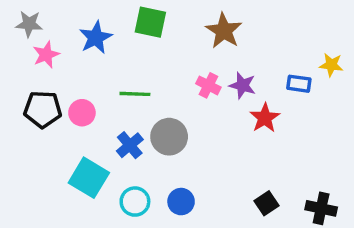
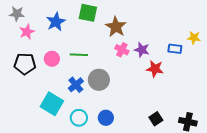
brown star: (224, 31) -> (116, 27), moved
pink circle: (82, 113) -> (52, 59), moved
red star: (265, 118) -> (155, 69), turned -30

